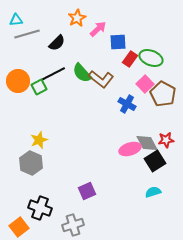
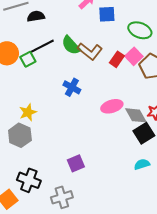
black semicircle: (57, 43) -> (36, 16), moved, turned -144
red rectangle: (130, 59) -> (117, 59), moved
blue cross: (127, 104) -> (72, 87), moved
pink ellipse: (130, 149) -> (112, 106), moved

